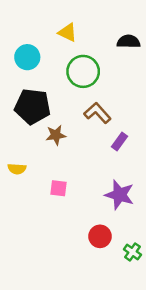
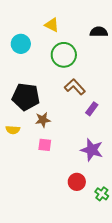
black pentagon: (32, 106) -> (26, 97), moved
brown star: (56, 135) -> (43, 120), moved

